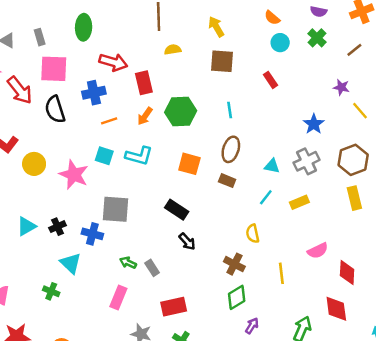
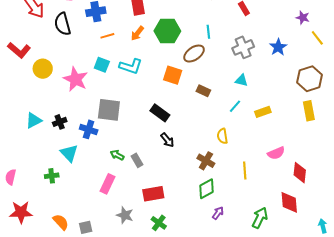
brown ellipse: (231, 149) -> (194, 54), moved, turned 35
gray cross: (307, 161) -> (243, 47), moved
green cross: (51, 291) -> (52, 176), turned -32

